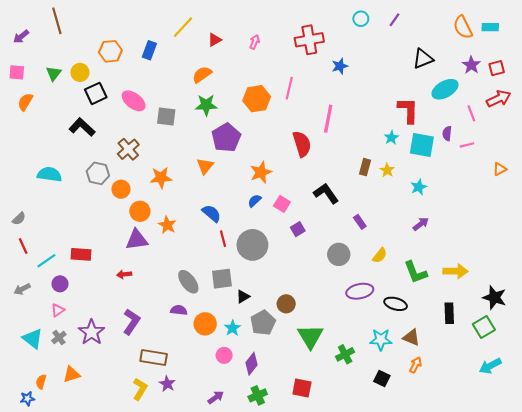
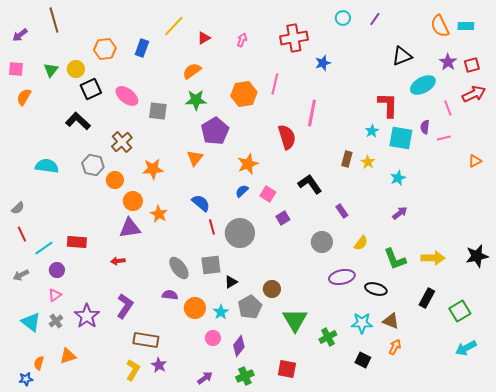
black star: (494, 298) -> (477, 256), moved, turned -30
black rectangle: (449, 313) -> (427, 298), turned 30

